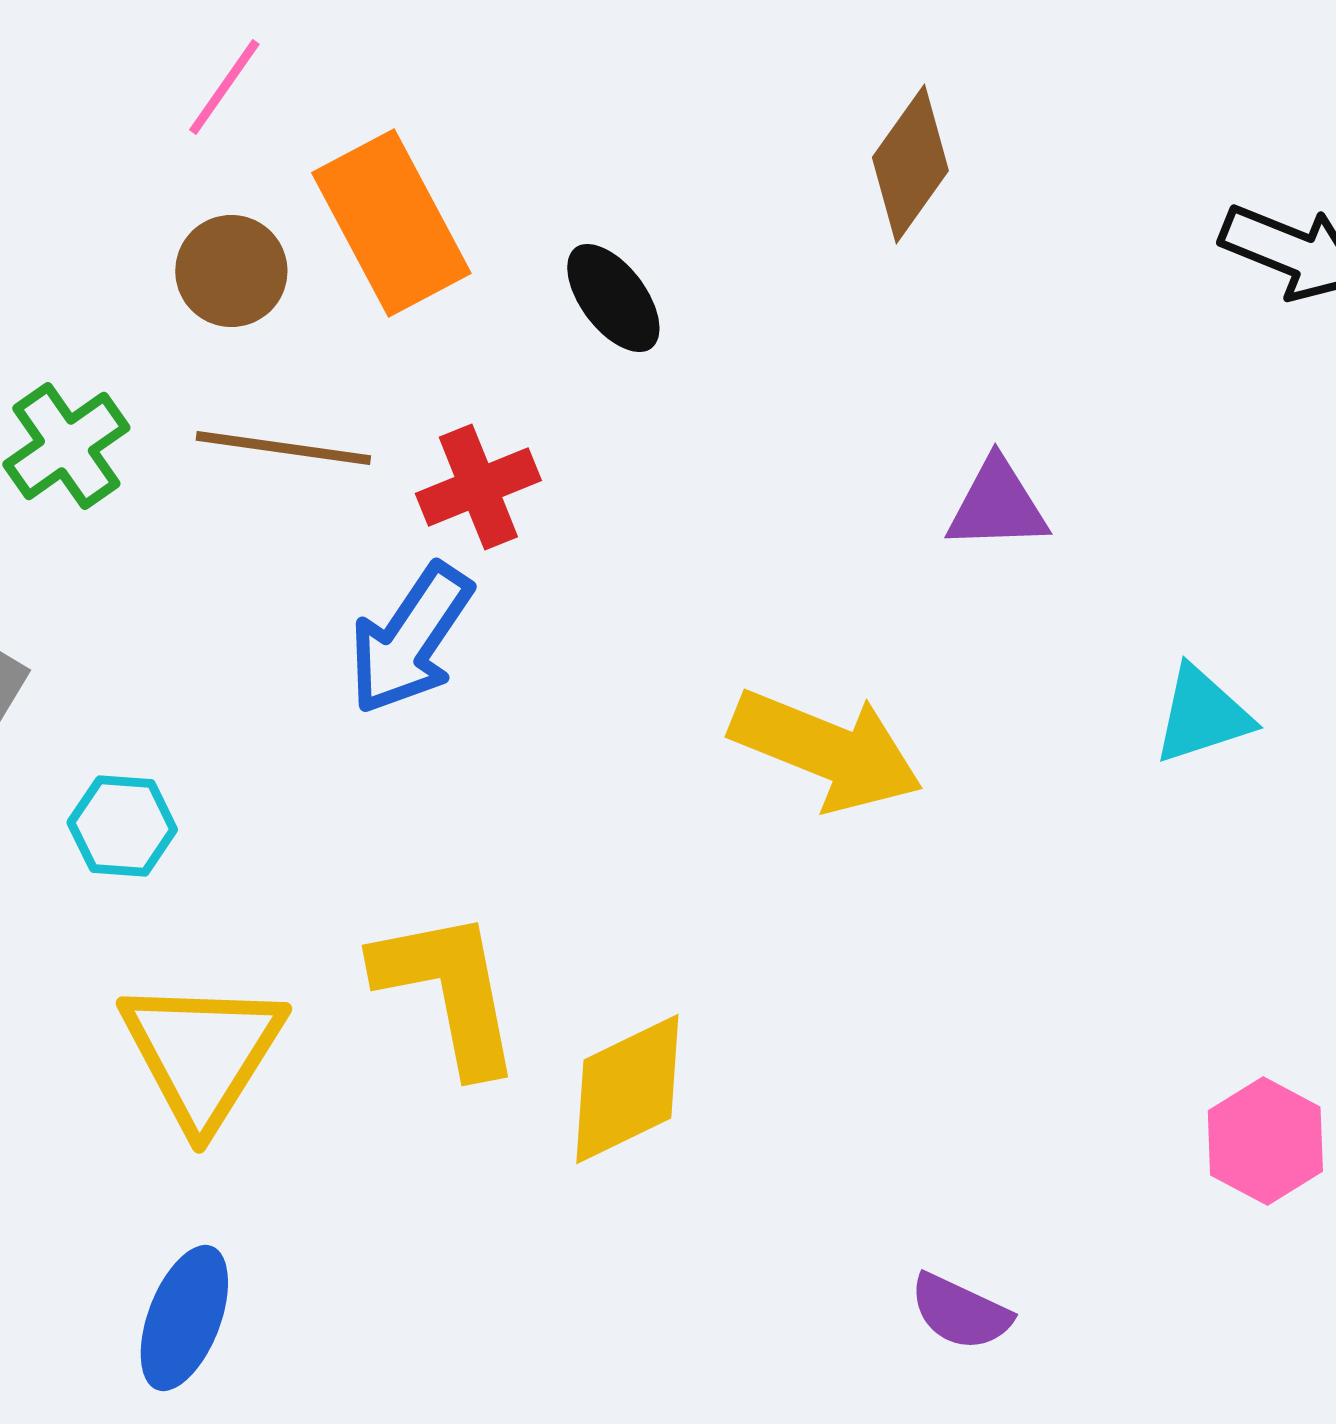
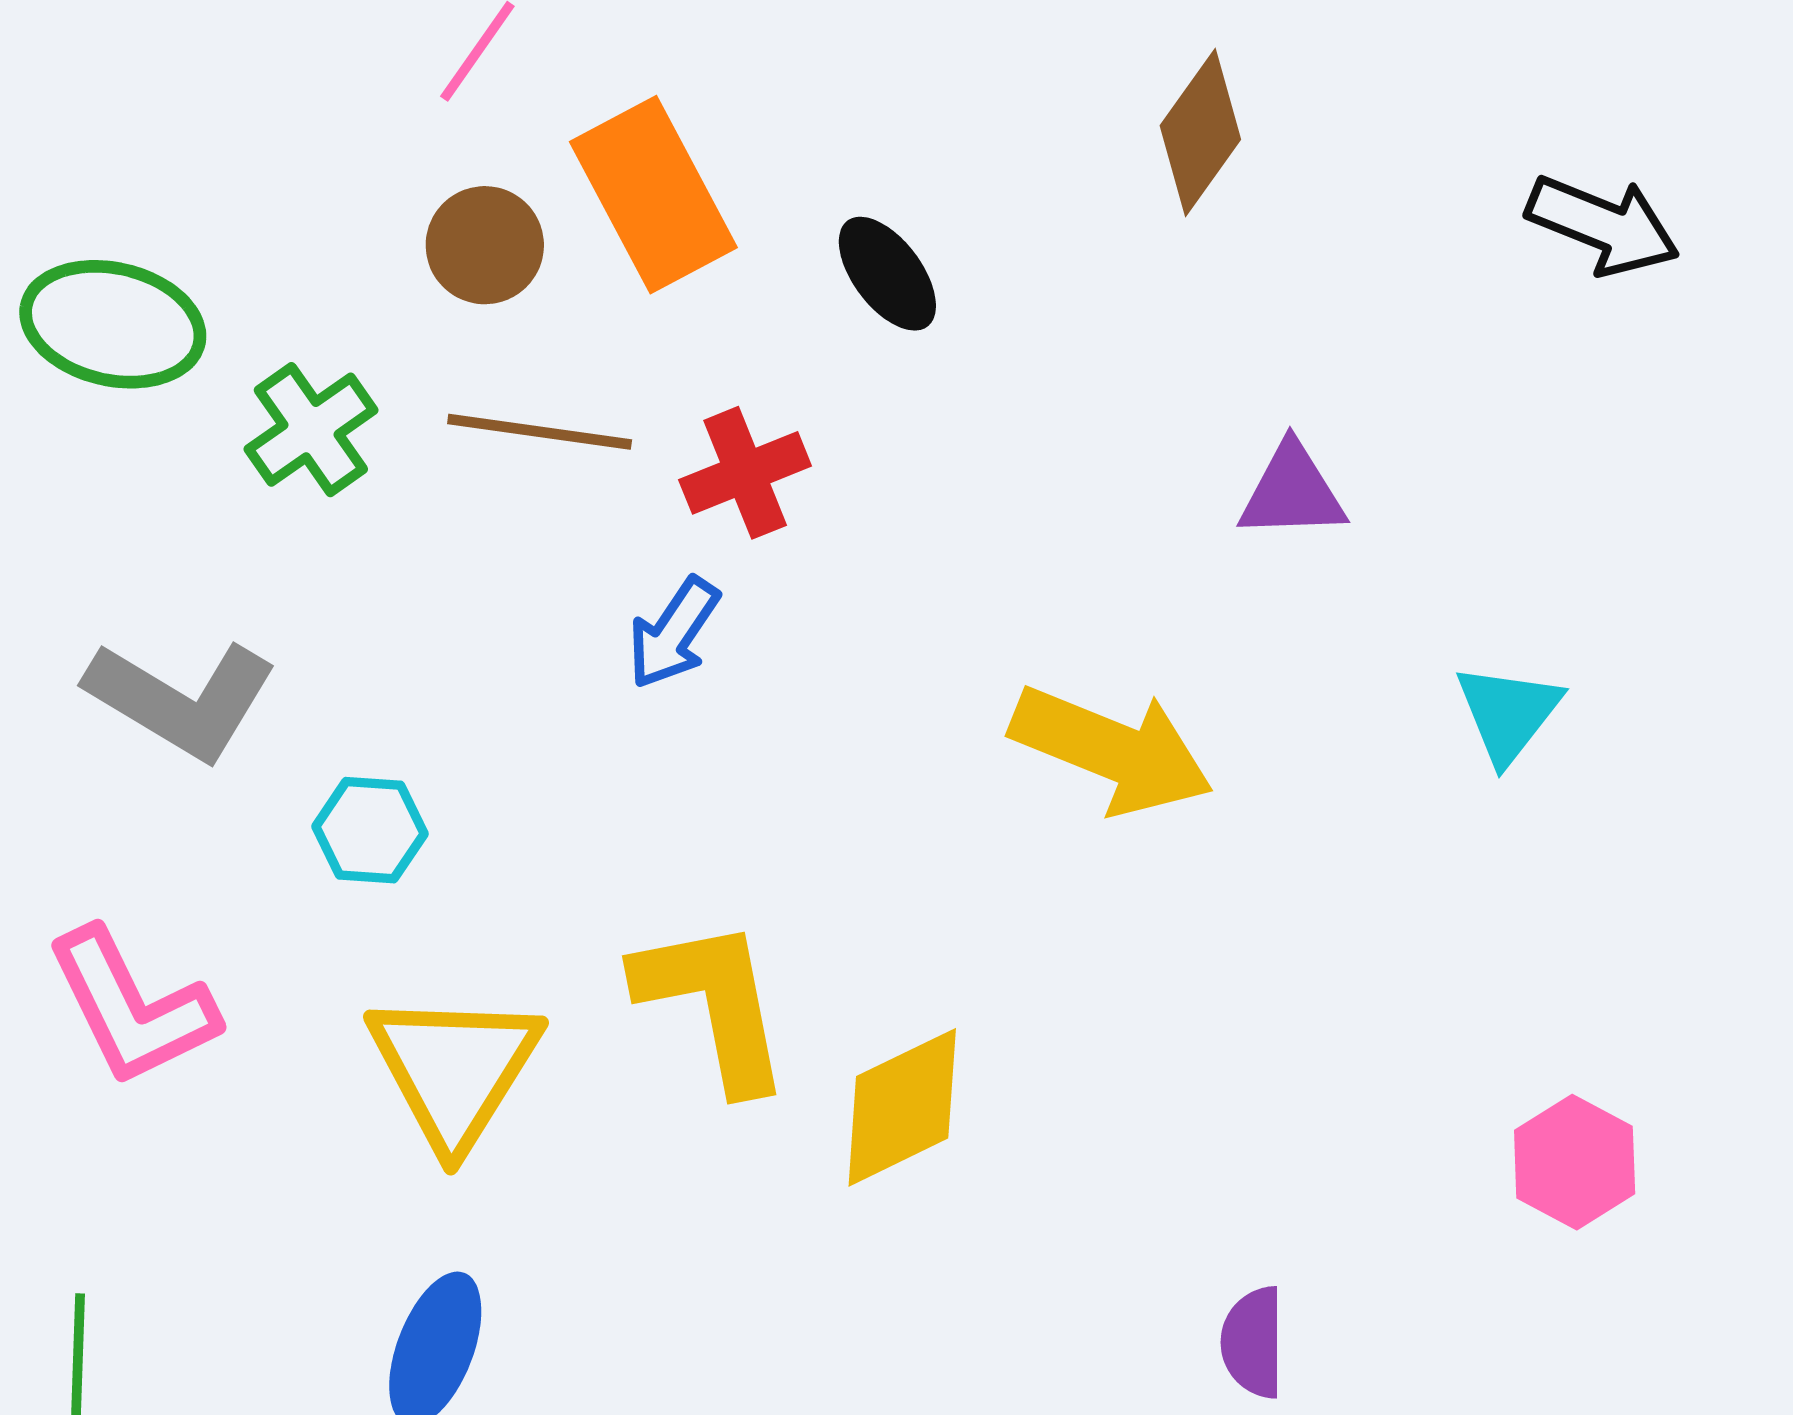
blue arrow: (410, 639) -> (673, 633), size x0.7
cyan triangle: (1202, 715) -> (1508, 713), turned -34
purple semicircle: (960, 1312) -> (1253, 1342), turned 65

